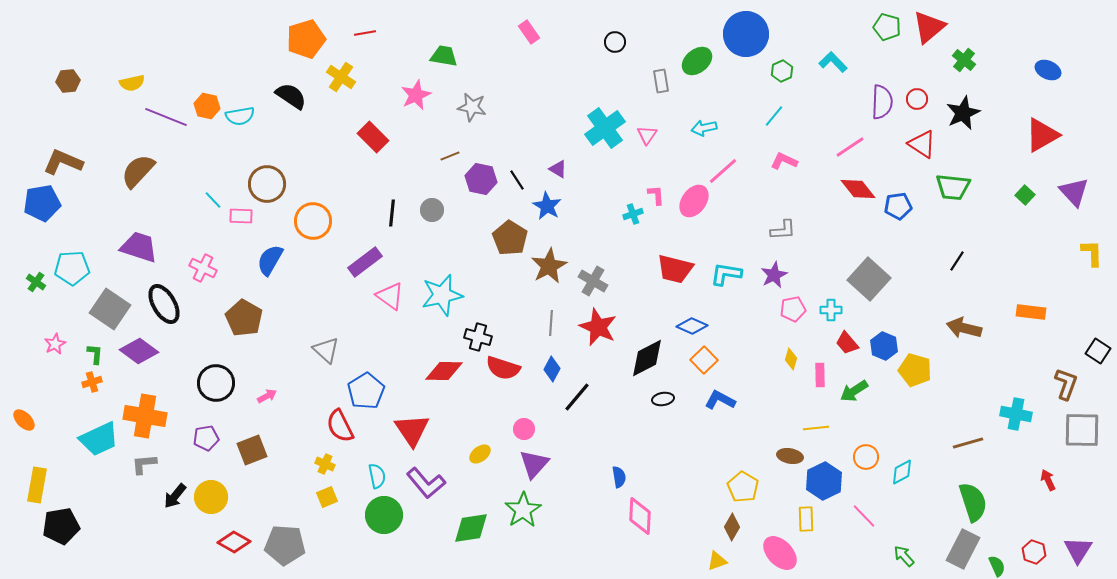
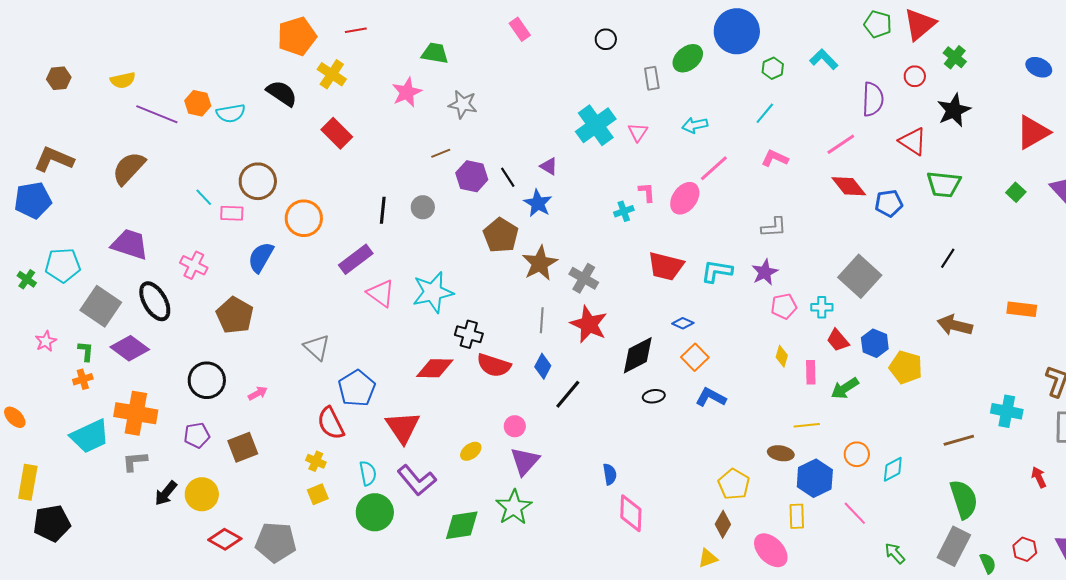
red circle: (917, 99) -> (915, 76), moved
red rectangle: (373, 137) -> (337, 133), moved
blue diamond: (692, 326) -> (683, 323), size x0.7

